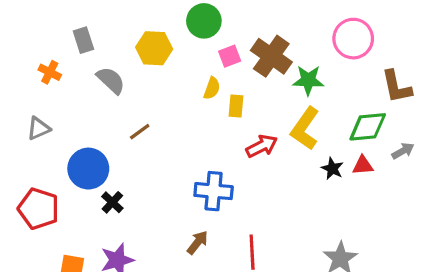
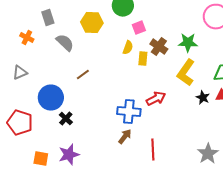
brown cross: (271, 56) -> (159, 47), moved, size x0.7
red arrow: (262, 146) -> (156, 99), moved
brown arrow: (197, 242) -> (125, 137), moved

